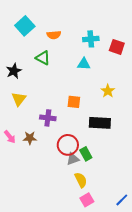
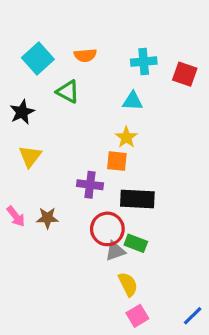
cyan square: (25, 26) -> (38, 58), moved
yellow star: (108, 91) -> (126, 137), moved
purple cross: (48, 118) -> (90, 185), moved
black rectangle: (100, 123) -> (137, 199), moved
green rectangle: (86, 154) -> (136, 243), turned -40

